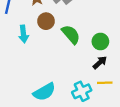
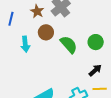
green circle: (100, 41) -> (96, 42), moved

